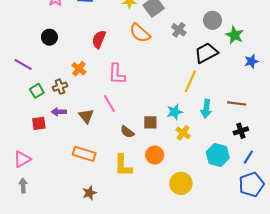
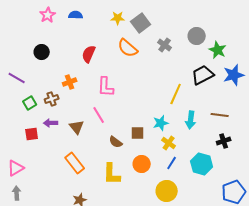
black trapezoid: (206, 53) -> (203, 75), moved
blue star: (251, 61) -> (234, 75), size x1.5
orange cross: (79, 69) -> (70, 82), turned 32
orange rectangle: (84, 154) -> (75, 163), turned 35
blue line: (248, 157) -> (172, 163), moved

